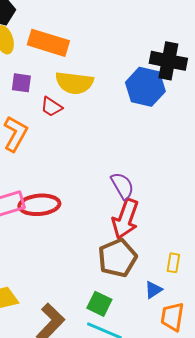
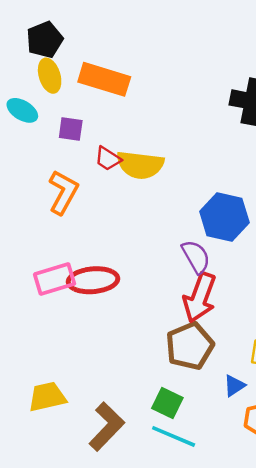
yellow semicircle: (74, 83) -> (140, 165), moved
blue hexagon: (145, 87) -> (224, 217), moved

